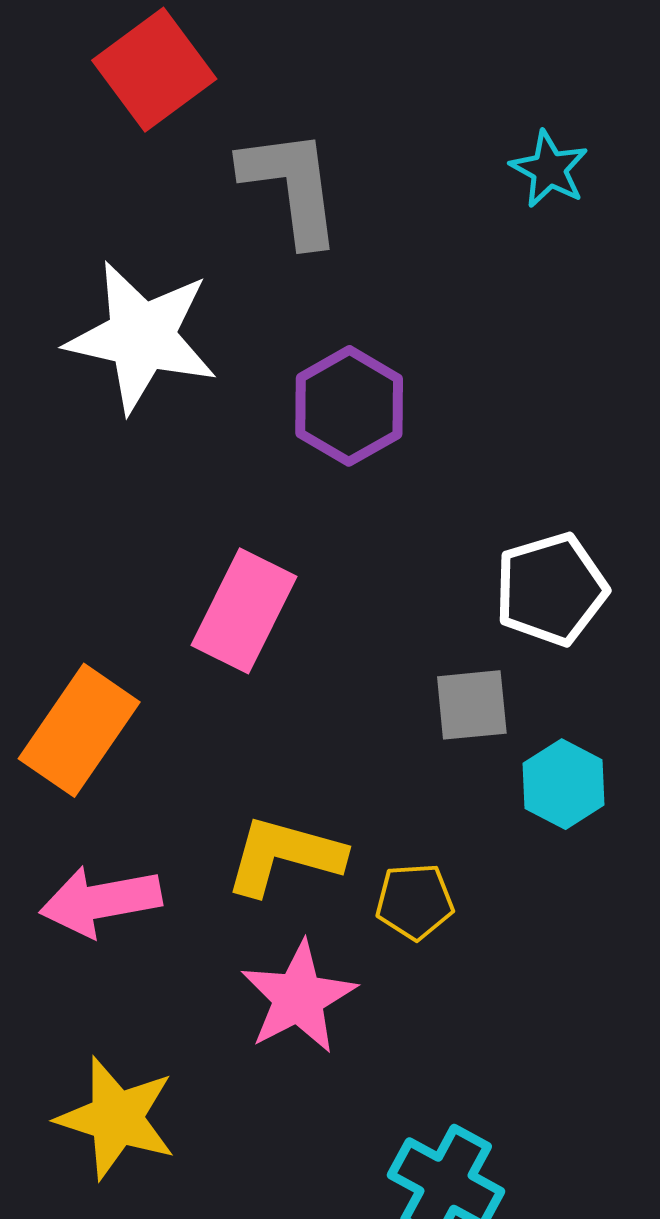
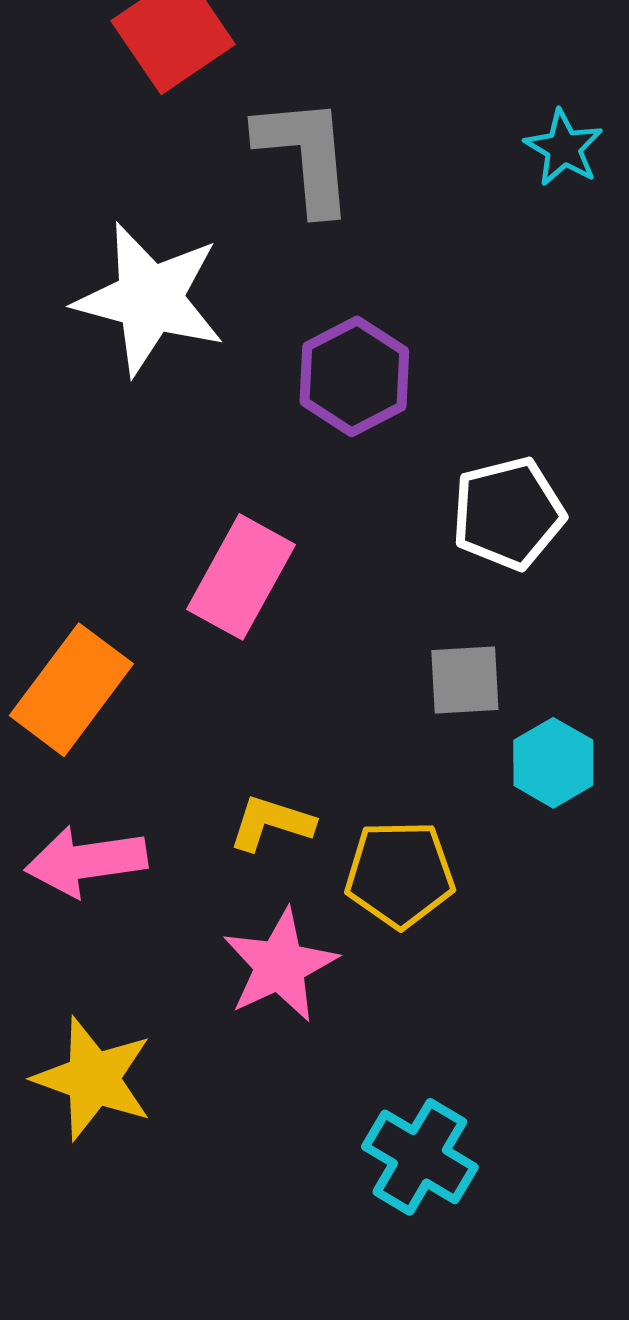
white pentagon: (551, 589) -> (508, 513), moved
yellow L-shape: (284, 856) -> (271, 823), size x0.7
yellow pentagon: (415, 901) -> (400, 874), size x1.4

